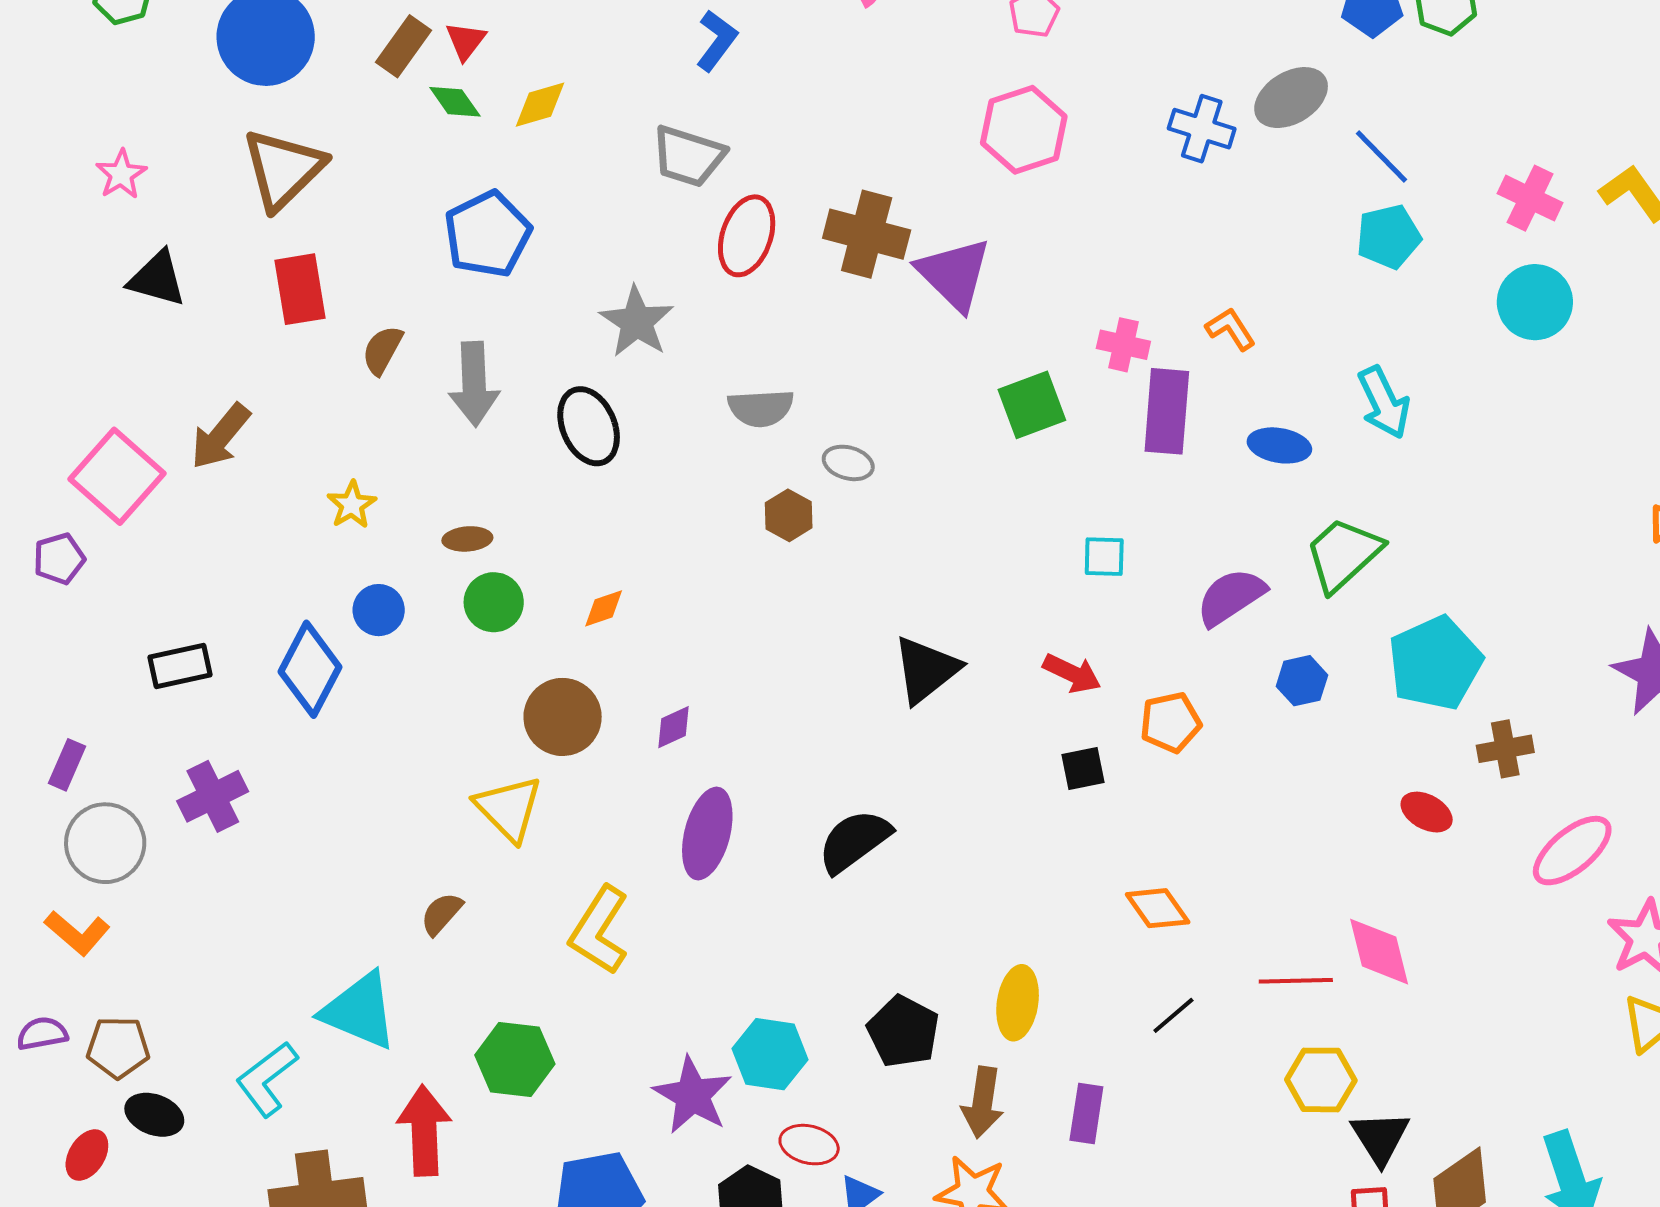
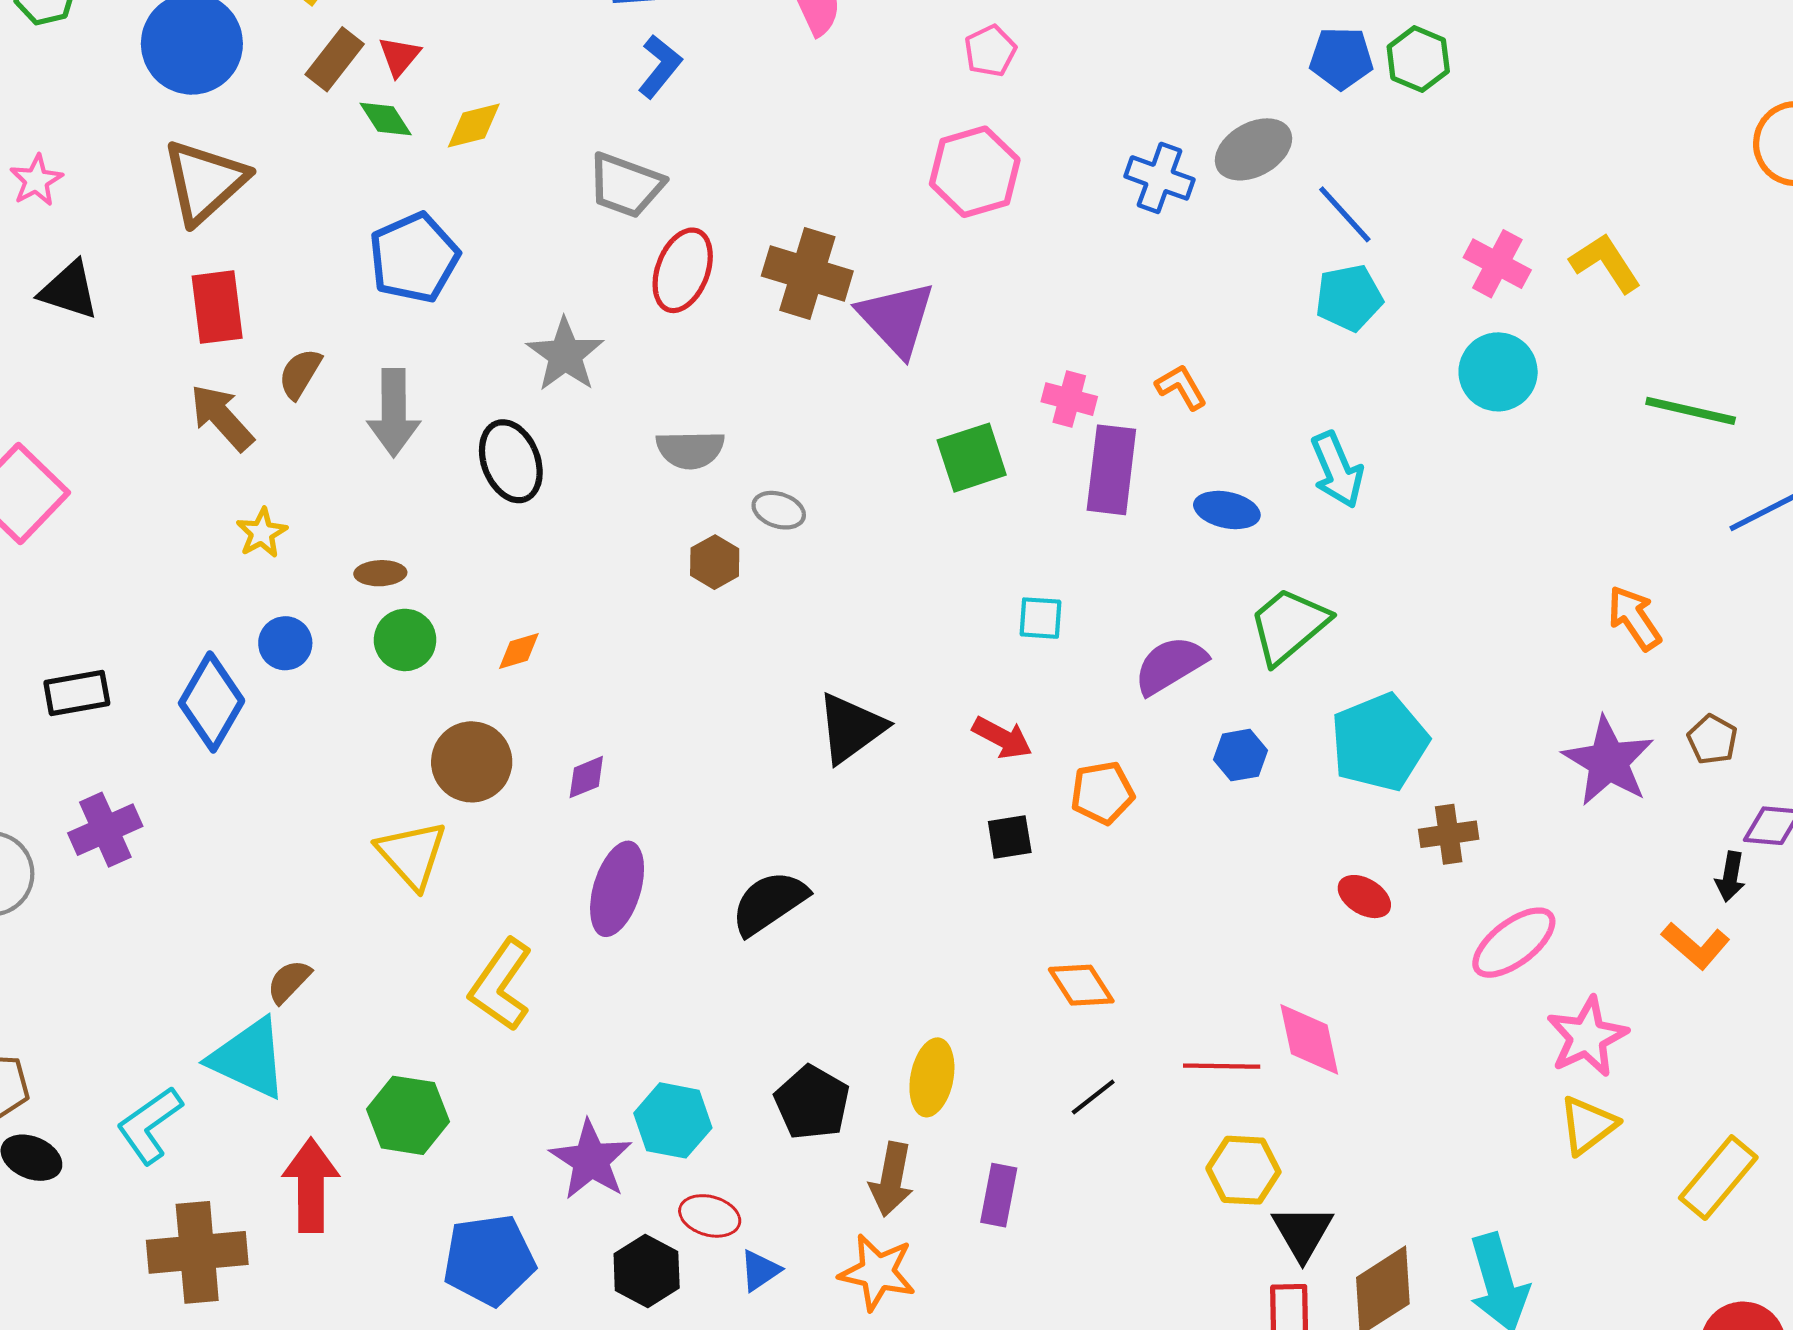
brown arrow: (220, 436) -> (222, 417), moved, turned 96
brown semicircle: (441, 914) -> (289, 981), moved

